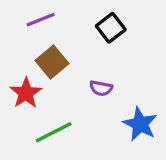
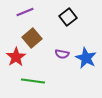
blue star: (140, 124) -> (86, 58), moved
green line: (54, 132) -> (33, 81), turned 35

